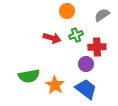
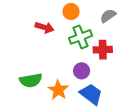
green cross: (76, 35) -> (80, 37), size x1.5
red arrow: (52, 38) -> (44, 27), moved
purple circle: (86, 64) -> (82, 71), moved

